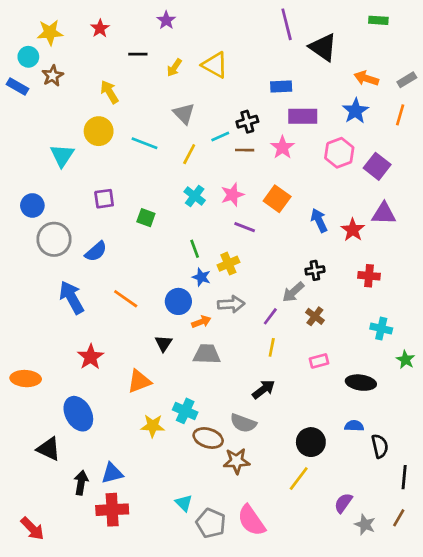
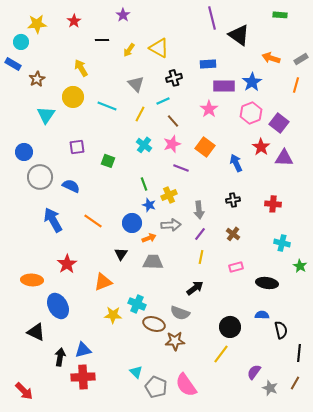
brown star: (53, 76) -> (37, 79), moved
blue star: (355, 111) -> (252, 82), moved
black cross: (247, 122) -> (174, 78), moved
brown line: (245, 150) -> (173, 121), moved, turned 48
red star: (353, 230) -> (261, 147), moved
blue semicircle: (96, 251) -> (71, 186), turned -114
gray arrow: (293, 292) -> (199, 210), moved, turned -54
orange ellipse: (26, 379) -> (32, 280), moved

